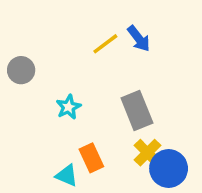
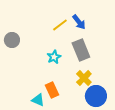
cyan star: (68, 107) -> (54, 57), moved
gray rectangle: (137, 111) -> (81, 50), moved
yellow cross: (147, 153) -> (84, 78), moved

